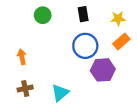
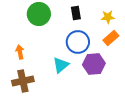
green circle: (43, 15) -> (39, 14), size x1.5
brown cross: (25, 88) -> (23, 81), size x1.5
cyan triangle: (60, 93) -> (61, 65), moved

